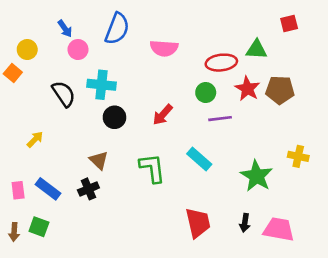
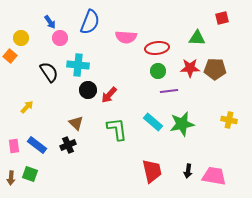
red ellipse: (221, 63) -> (157, 48), moved
red star: (247, 89) -> (190, 68), turned -30
red arrow: (163, 115) -> (109, 95), moved
green star: (257, 176) -> (182, 124), moved, turned 30

